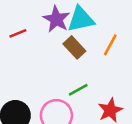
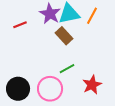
orange line: (110, 45) -> (92, 16), moved

